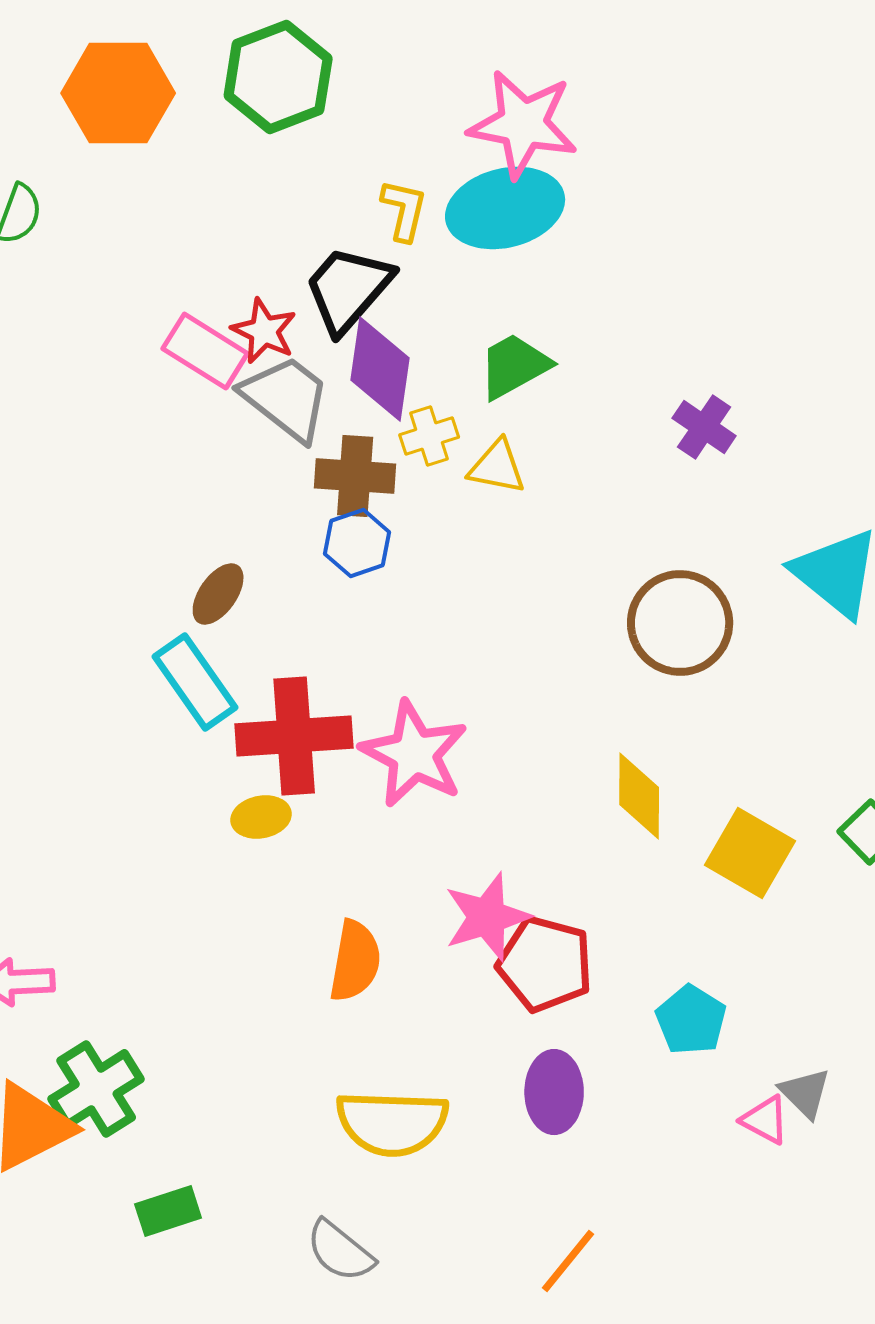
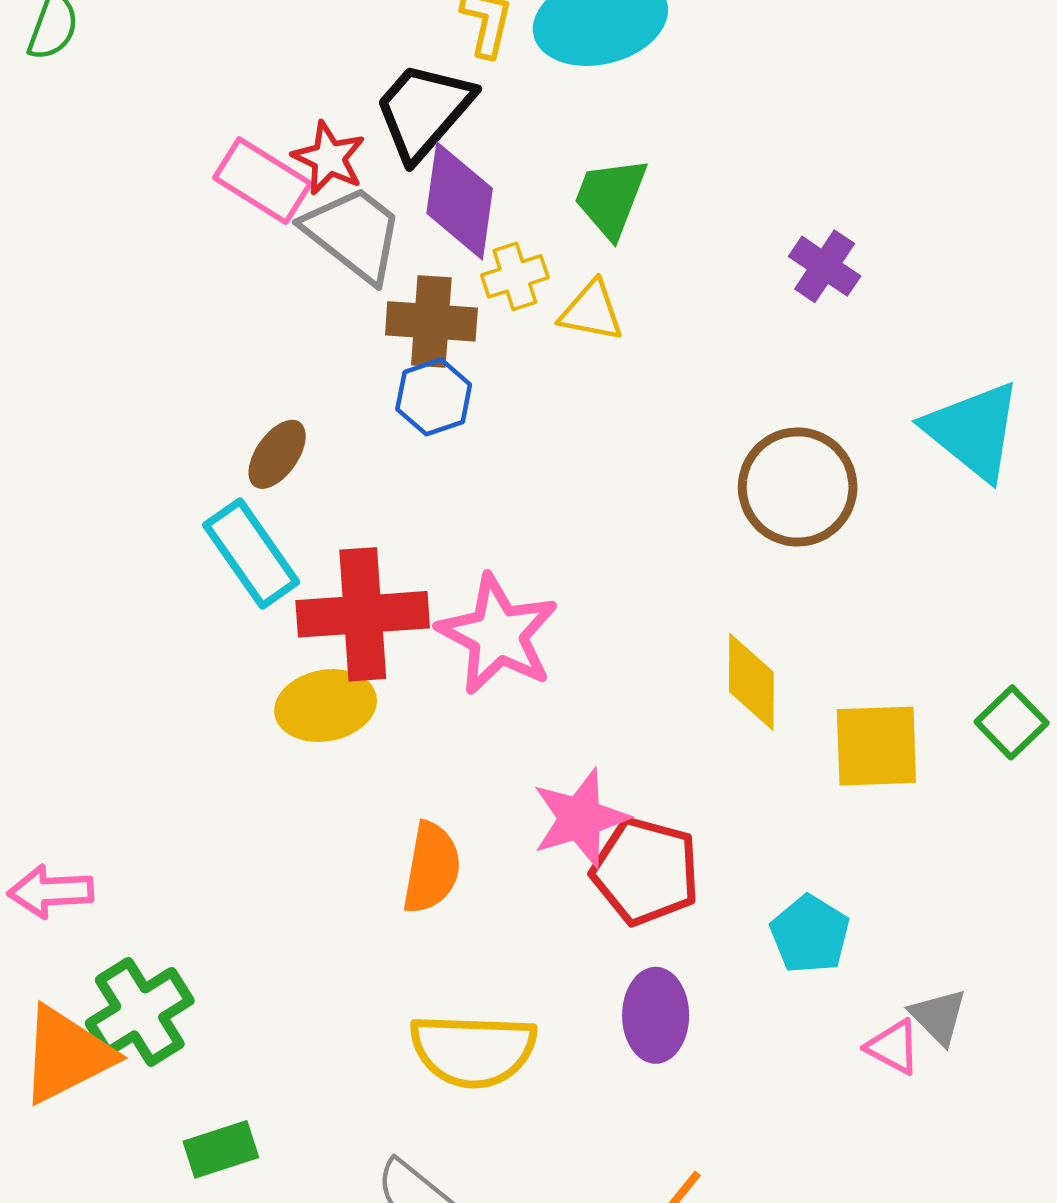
green trapezoid: (514, 366) -> (611, 197), turned -40
yellow ellipse: (261, 817) -> (326, 706), size x1.5
yellow square: (750, 853) -> (876, 746), turned -32

